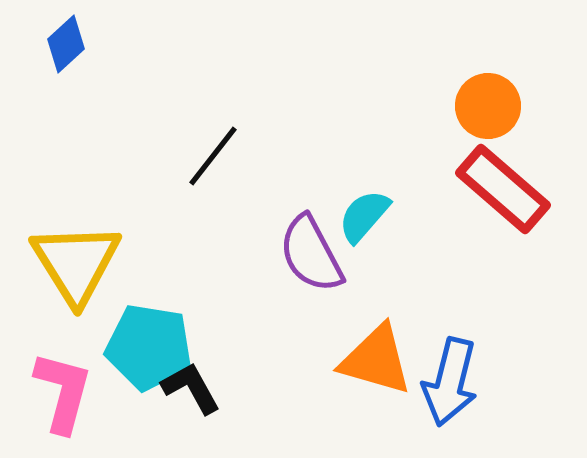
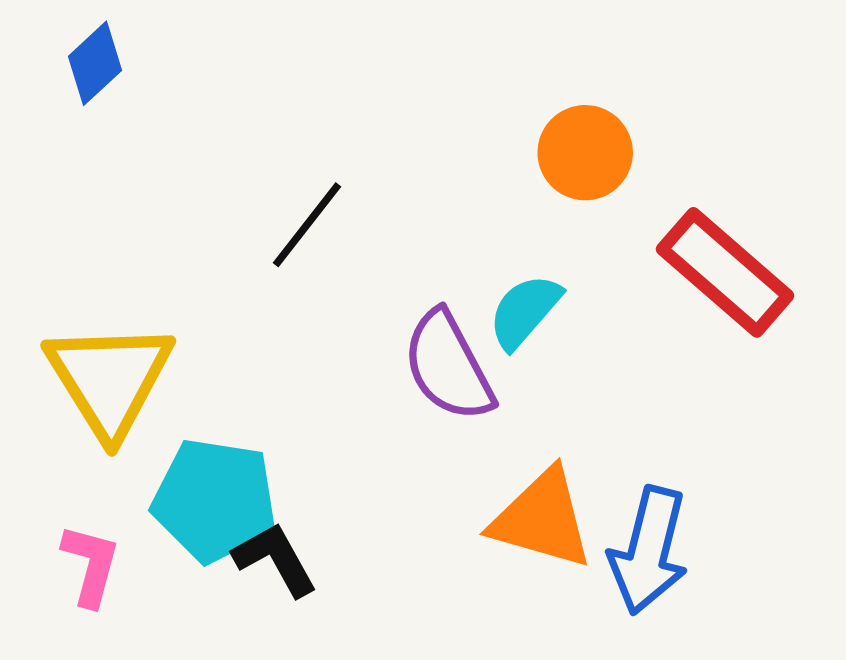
orange circle: (488, 106) -> (585, 153), moved
pink L-shape: (63, 392) -> (91, 565), size x0.7

